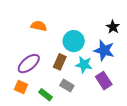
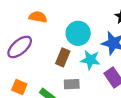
purple ellipse: (29, 64) -> (20, 47), moved
gray rectangle: (67, 85) -> (72, 84), turned -32

